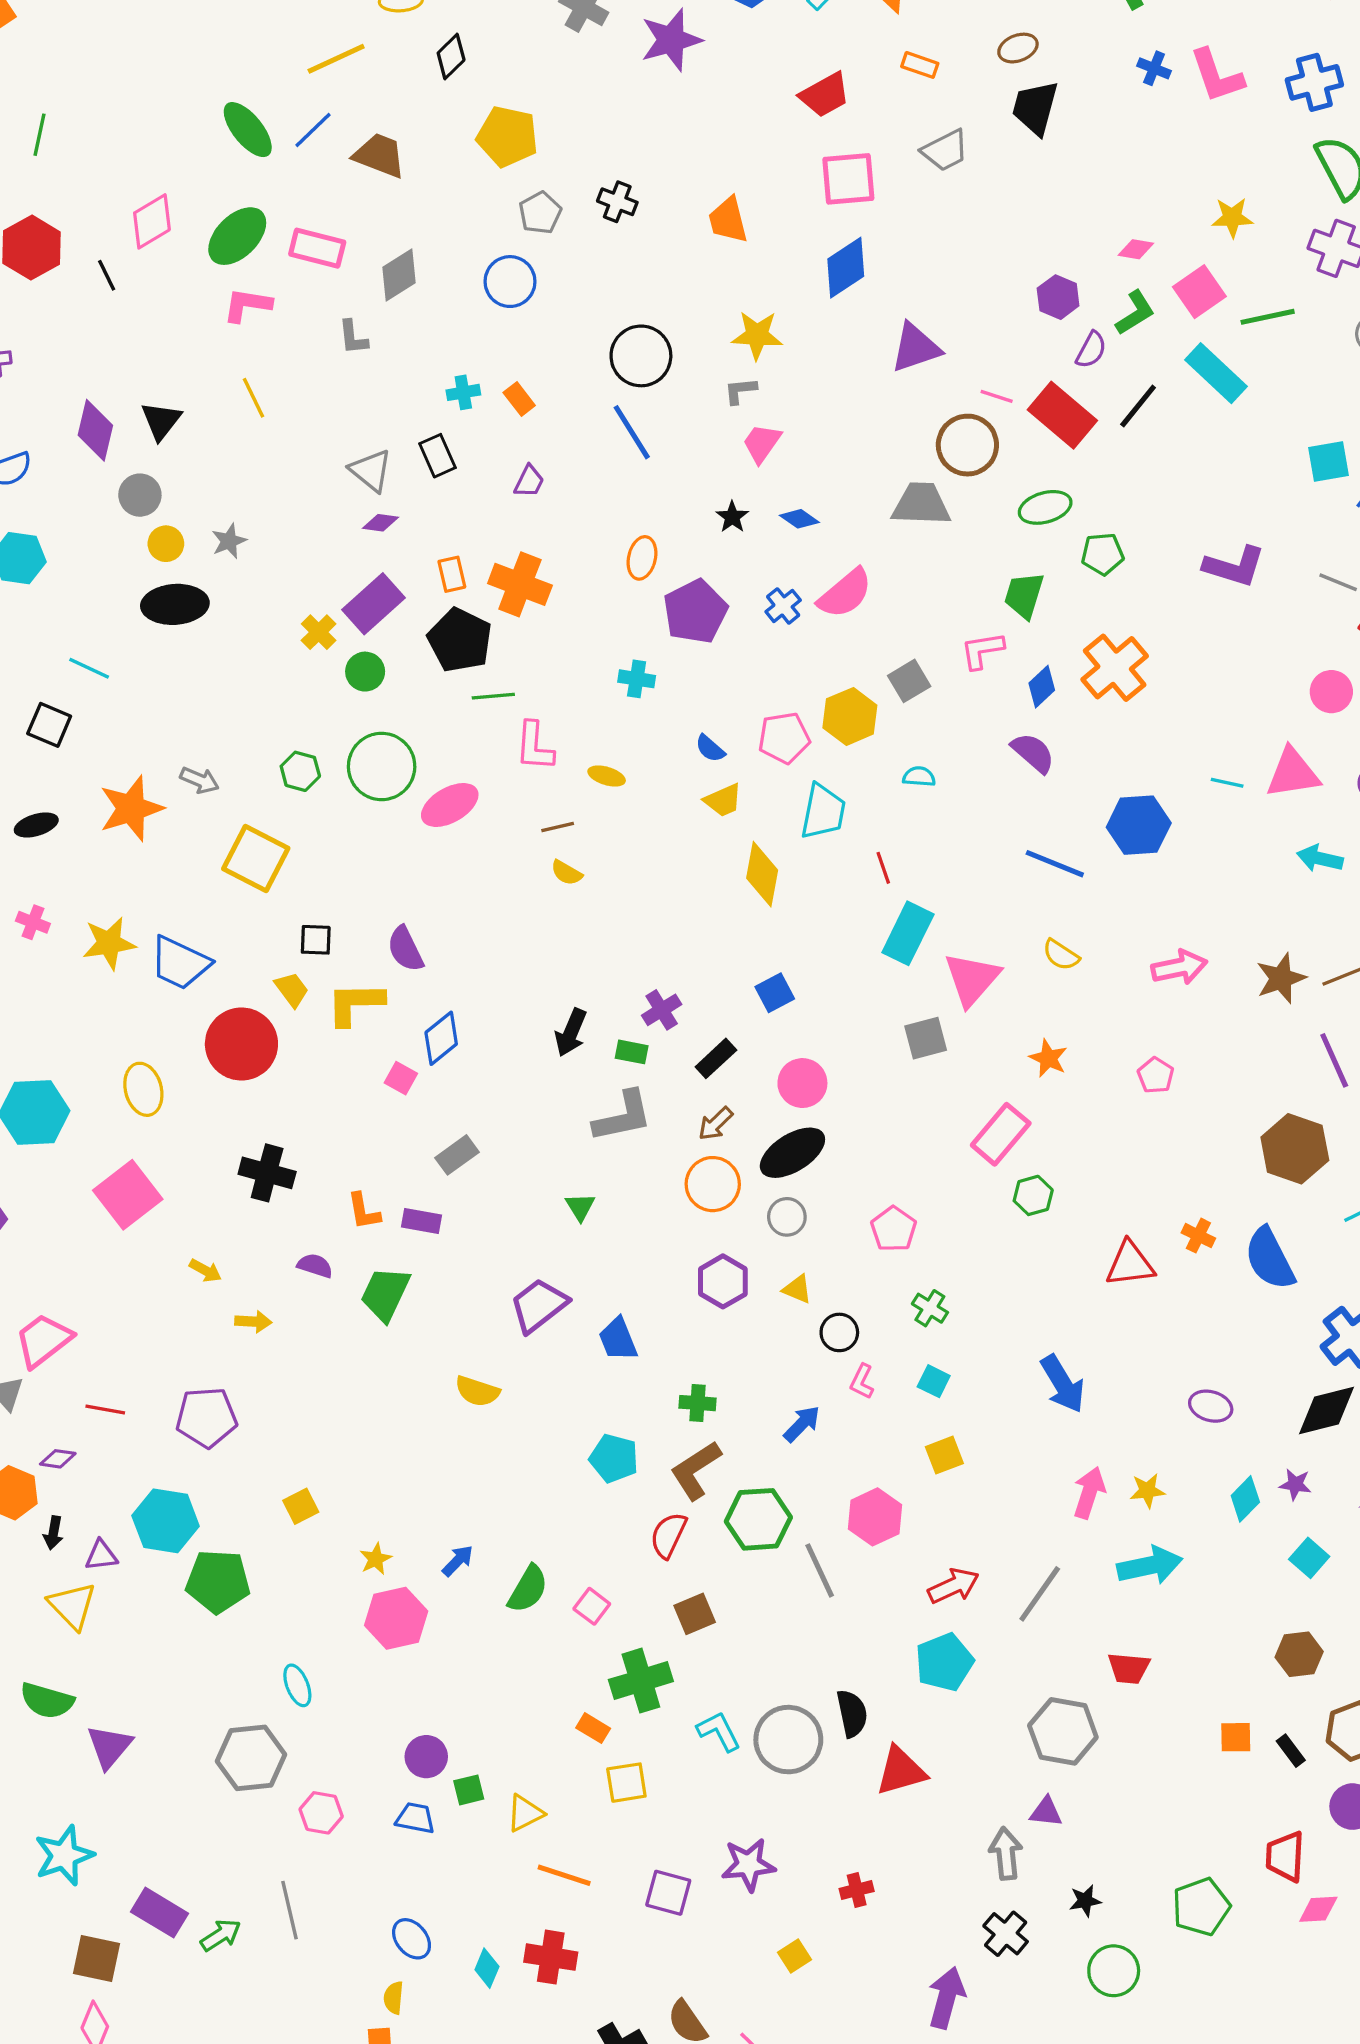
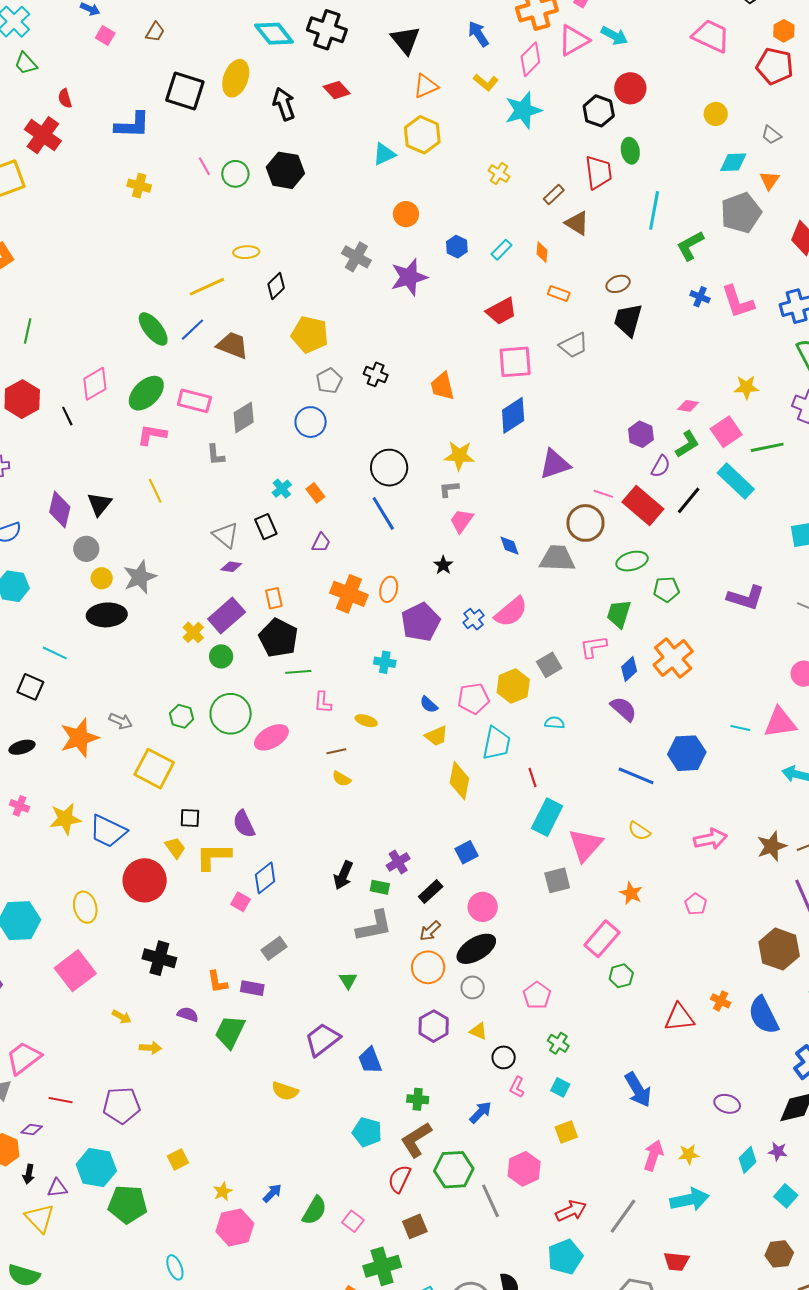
cyan cross: (463, 392) -> (282, 489), turned -30
blue diamond: (799, 519) -> (510, 546), moved, turned 35
gray star: (229, 541) -> (140, 577), size x1.6
orange cross: (520, 584) -> (349, 594), moved
pink L-shape: (535, 746) -> (323, 702), size x0.7

